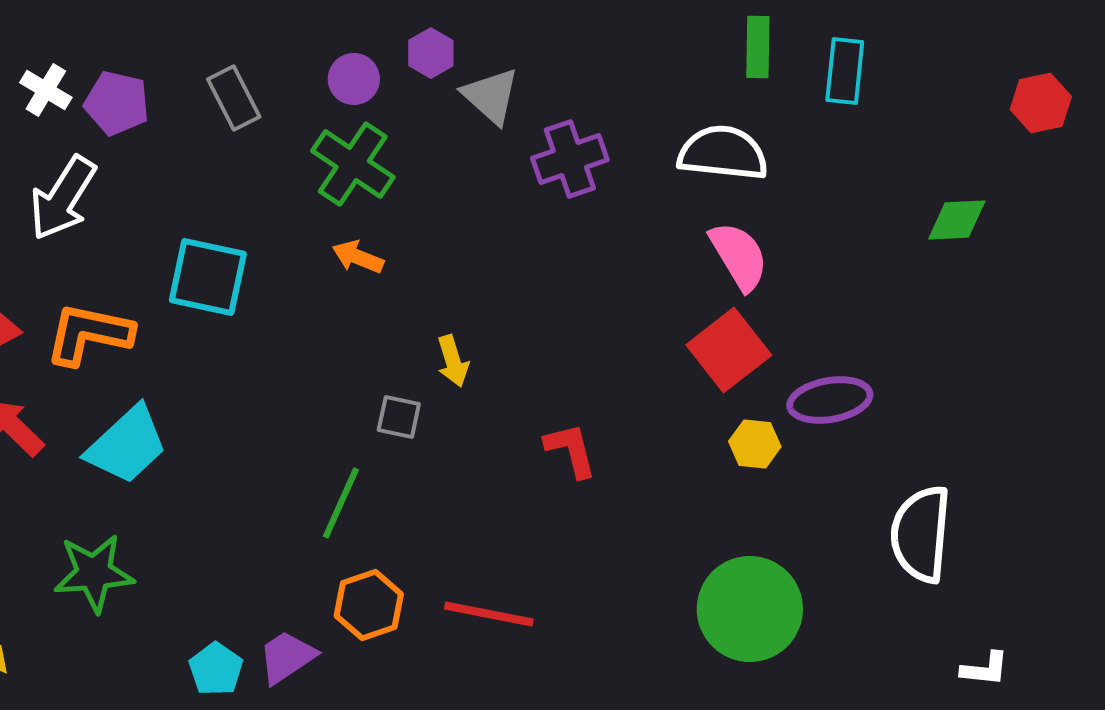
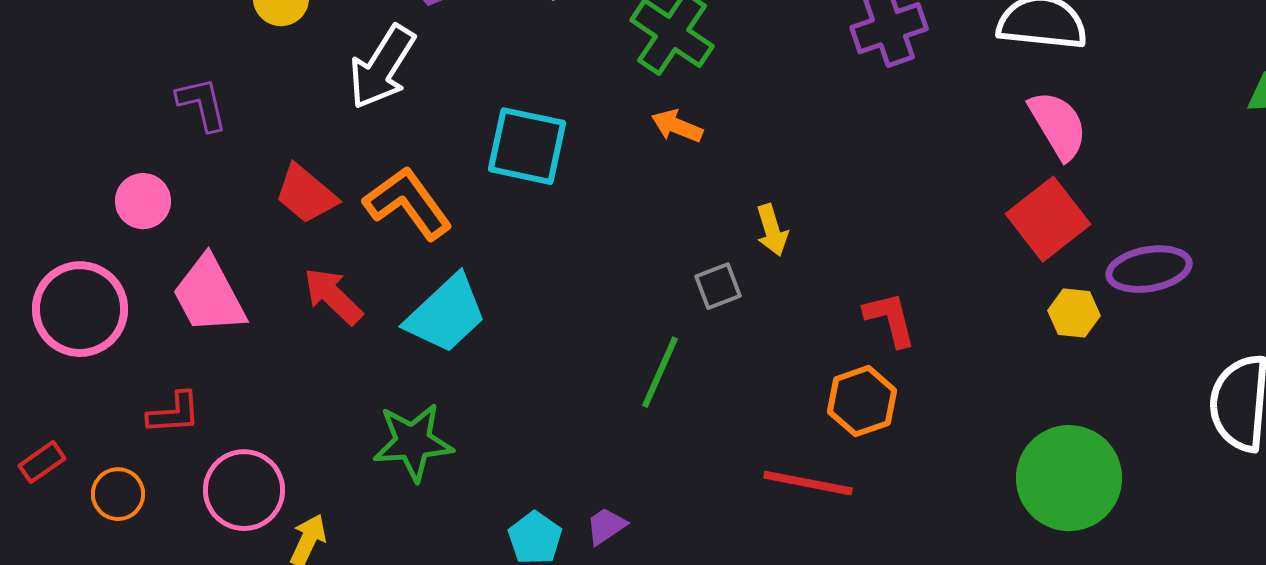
orange L-shape: (89, 334) -> (408, 203), turned 42
gray square: (399, 417) -> (718, 286), turned -33
orange hexagon: (369, 605) -> (862, 401), moved
purple trapezoid: (287, 657) -> (606, 526), size x0.7

